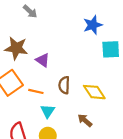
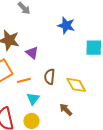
blue star: (93, 25) -> (66, 25), moved, turned 30
orange line: (36, 91) -> (24, 80), turned -32

